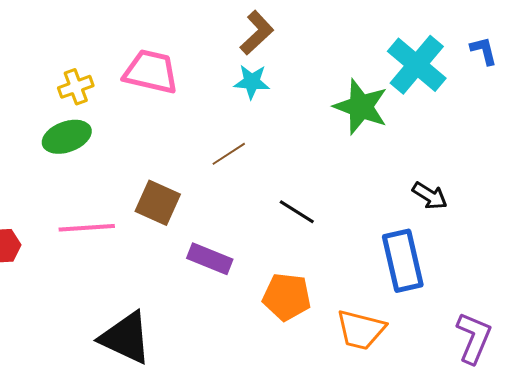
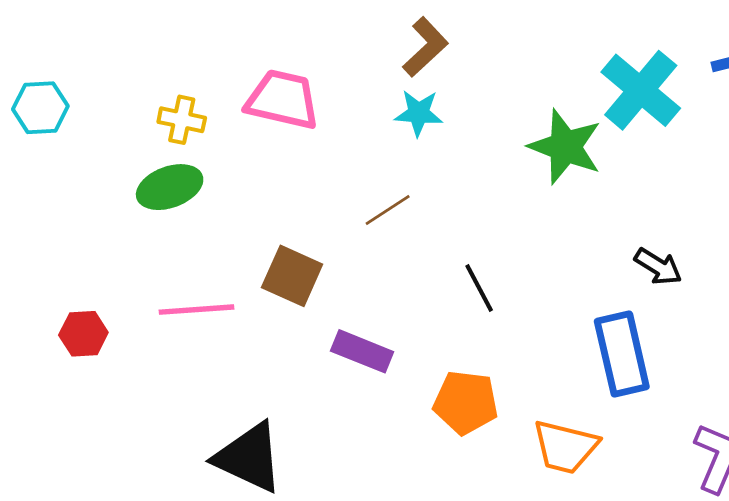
yellow cross: (76, 87) -> (182, 120), turned 32
black line: (297, 212) -> (479, 288), turned 30

